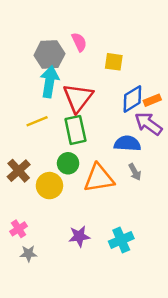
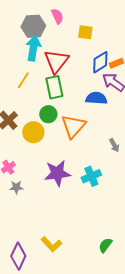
yellow line: (37, 121) -> (23, 80), turned -36
gray arrow: (135, 172) -> (114, 145), moved
orange triangle: (99, 178) -> (73, 126), turned -40
purple star: (79, 236) -> (57, 173), size x1.5

